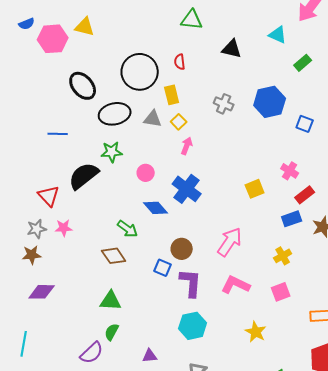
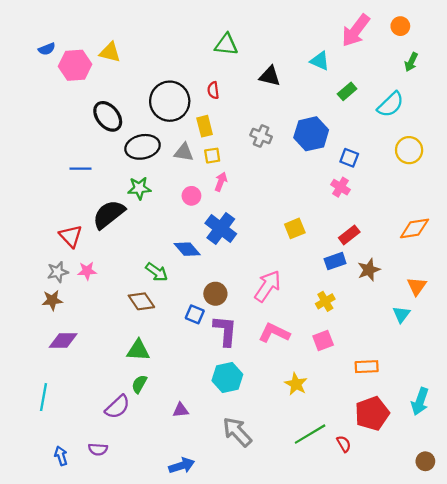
yellow square: (179, 122) -> (212, 156), turned 35
pink cross: (290, 171) -> (341, 187), moved
pink circle: (146, 173) -> (191, 196), moved

